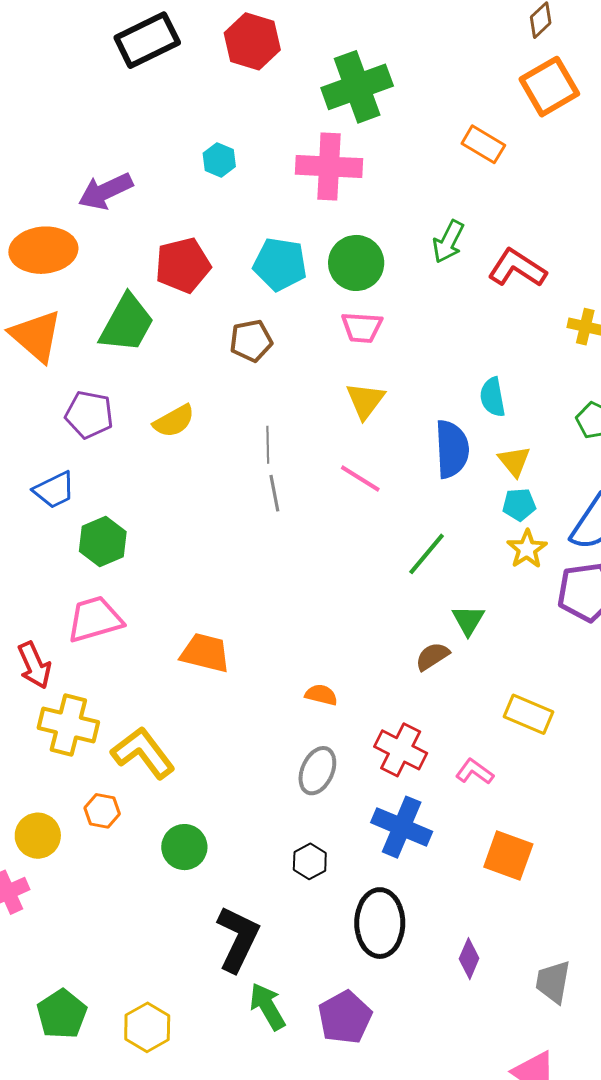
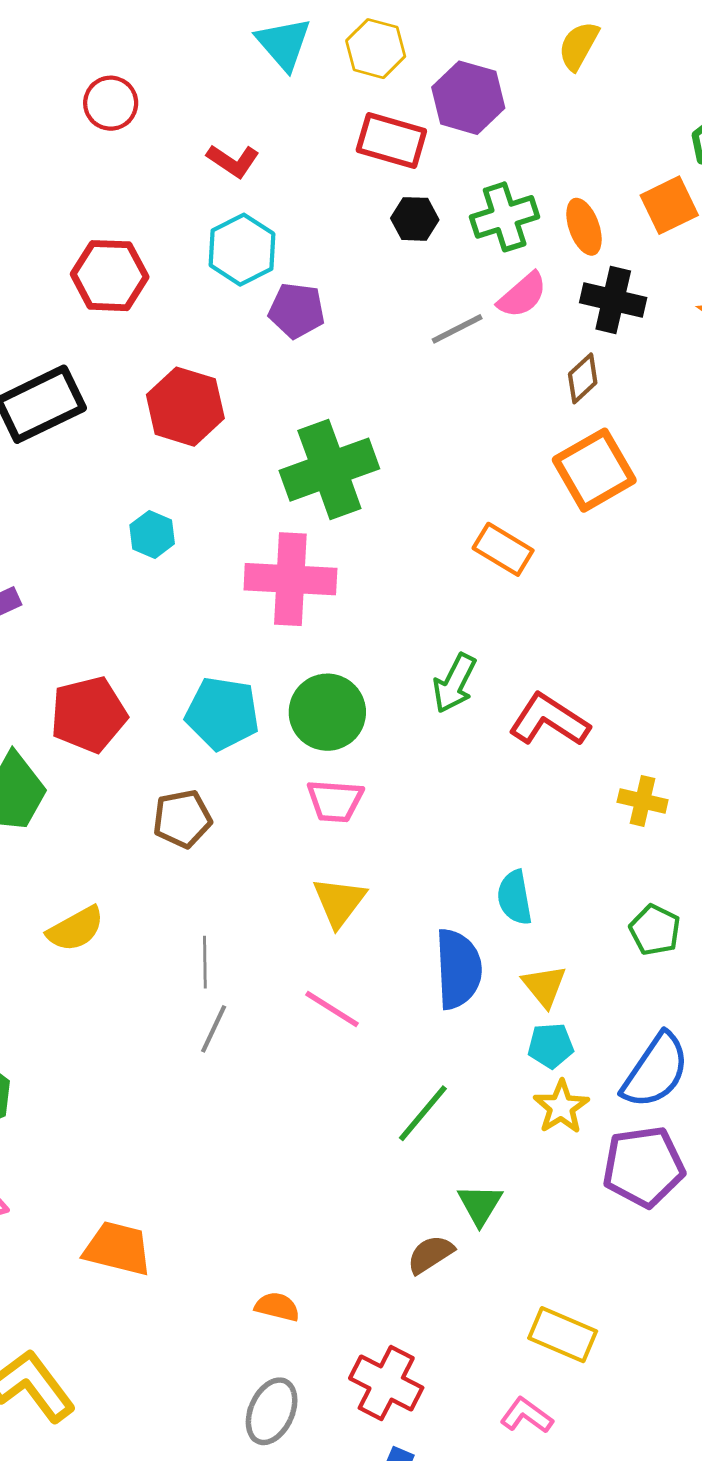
cyan hexagon: (219, 160) -> (152, 534), moved
gray line: (274, 493) -> (214, 1029), turned 36
pink L-shape: (475, 772) -> (527, 1415), moved

